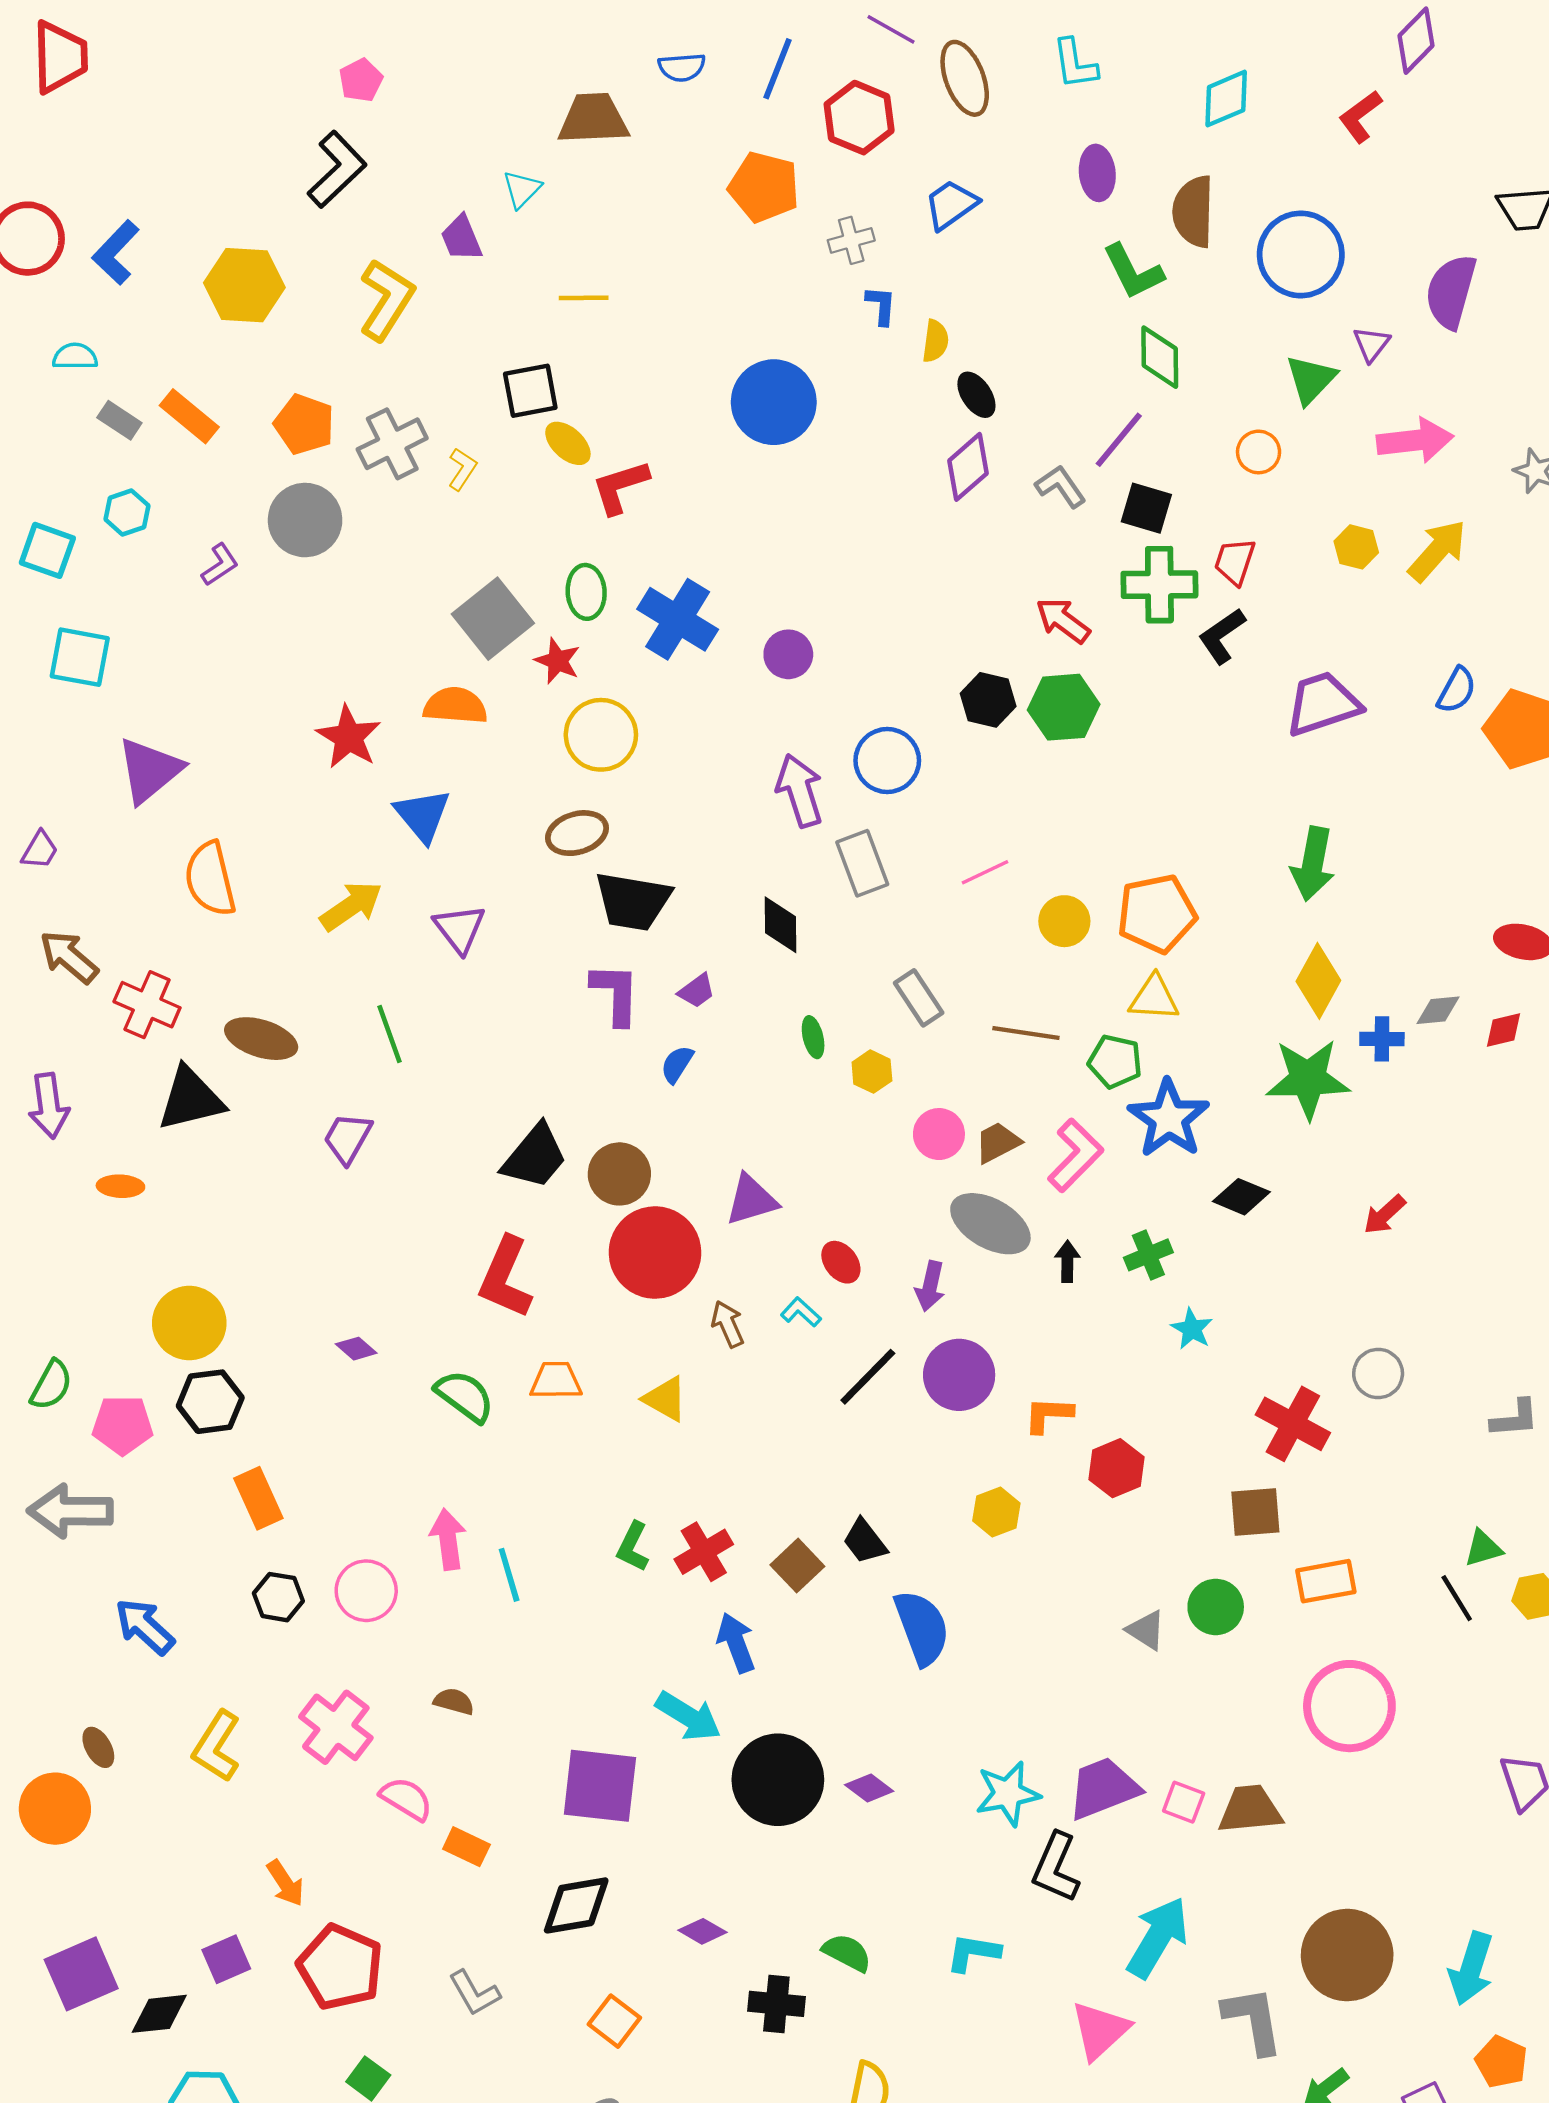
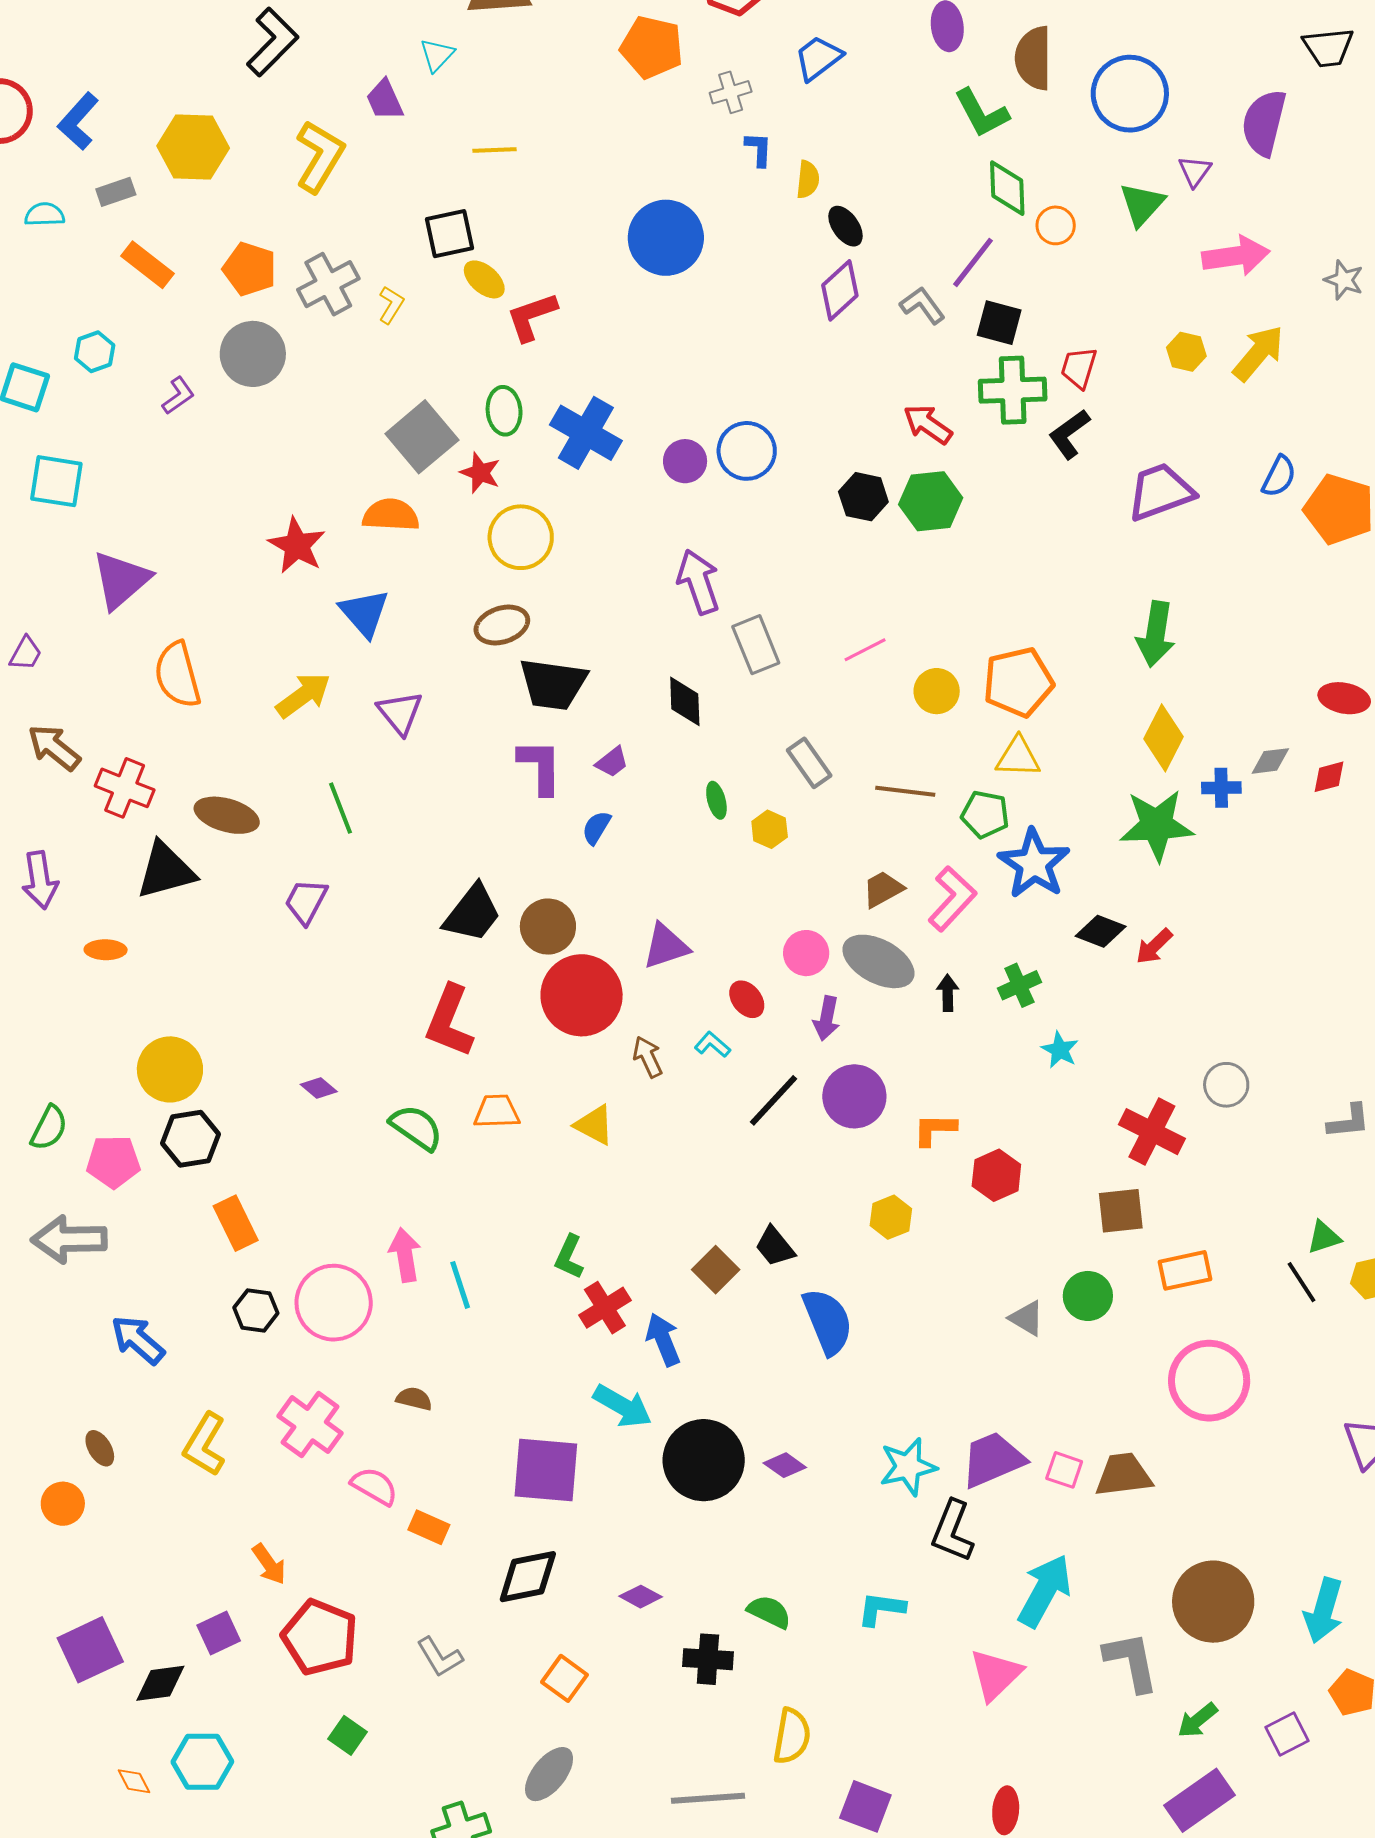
gray rectangle: (119, 420) -> (116, 192), moved, turned -51
orange circle: (1259, 452) -> (1056, 225), moved
blue circle: (887, 760) -> (747, 451), moved
pink circle: (939, 1134) -> (806, 953), moved
red arrow: (1385, 1215) -> (1154, 946), moved
red cross: (704, 1552) -> (605, 1308), moved
pink circle: (366, 1591) -> (334, 1303), size x1.4
orange circle: (55, 1809) -> (63, 1504), size x0.7

